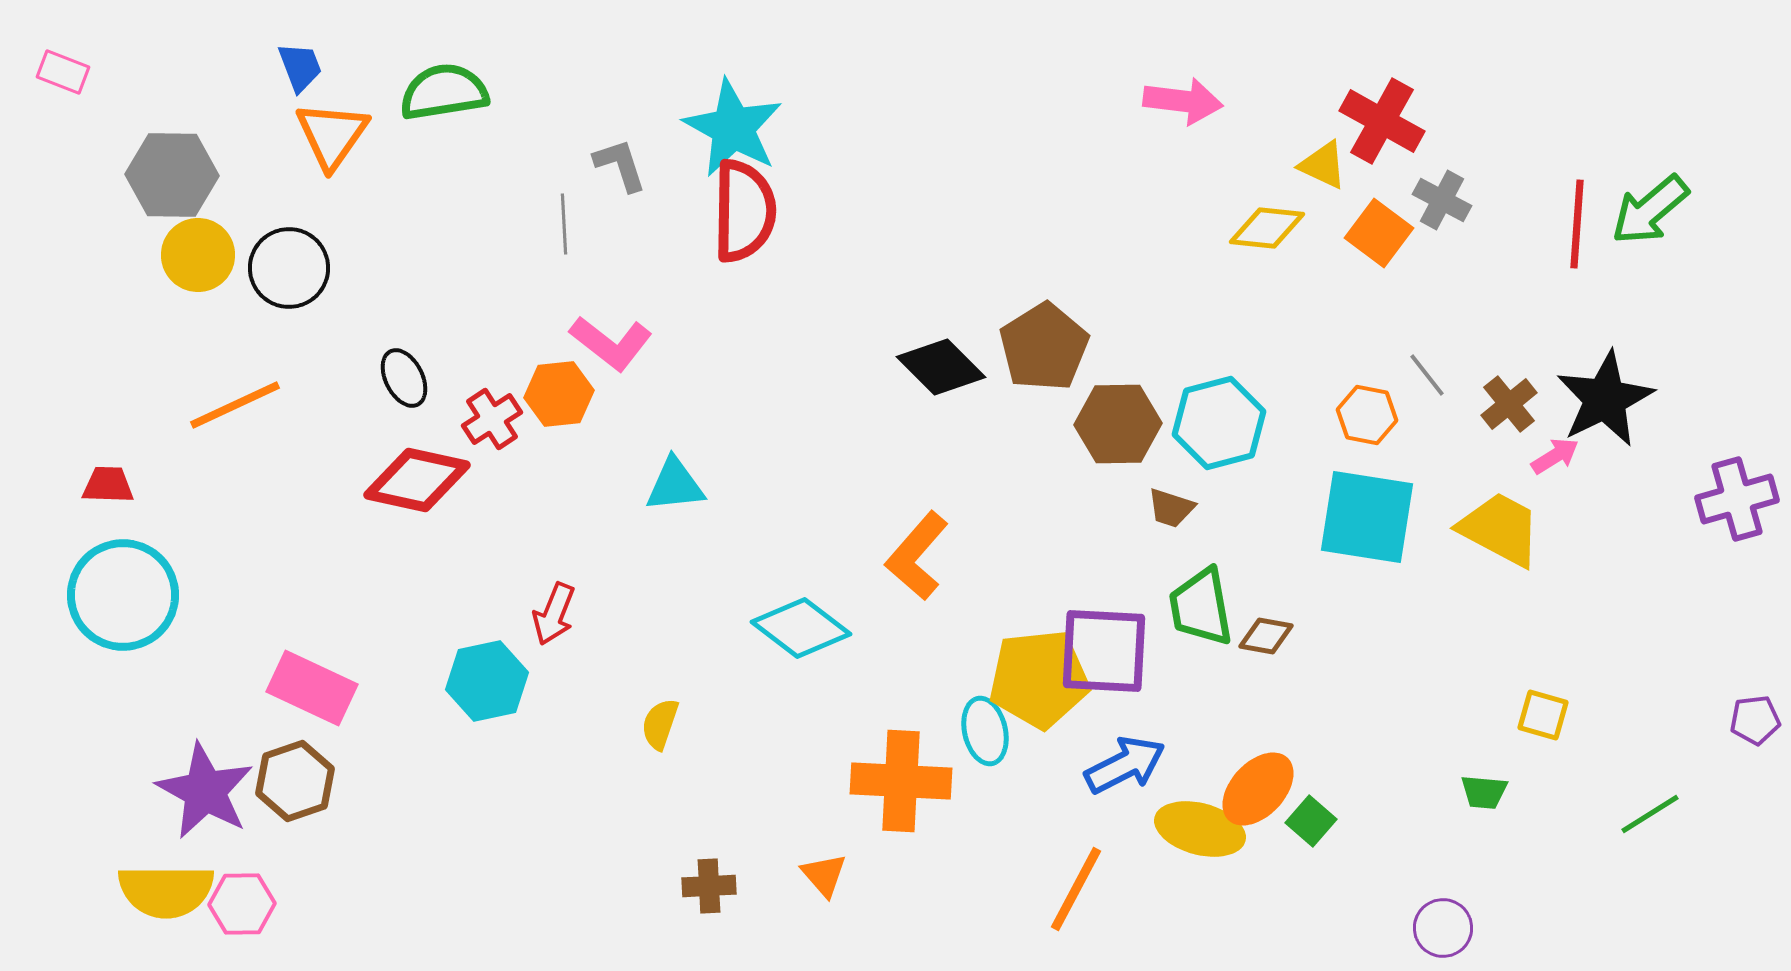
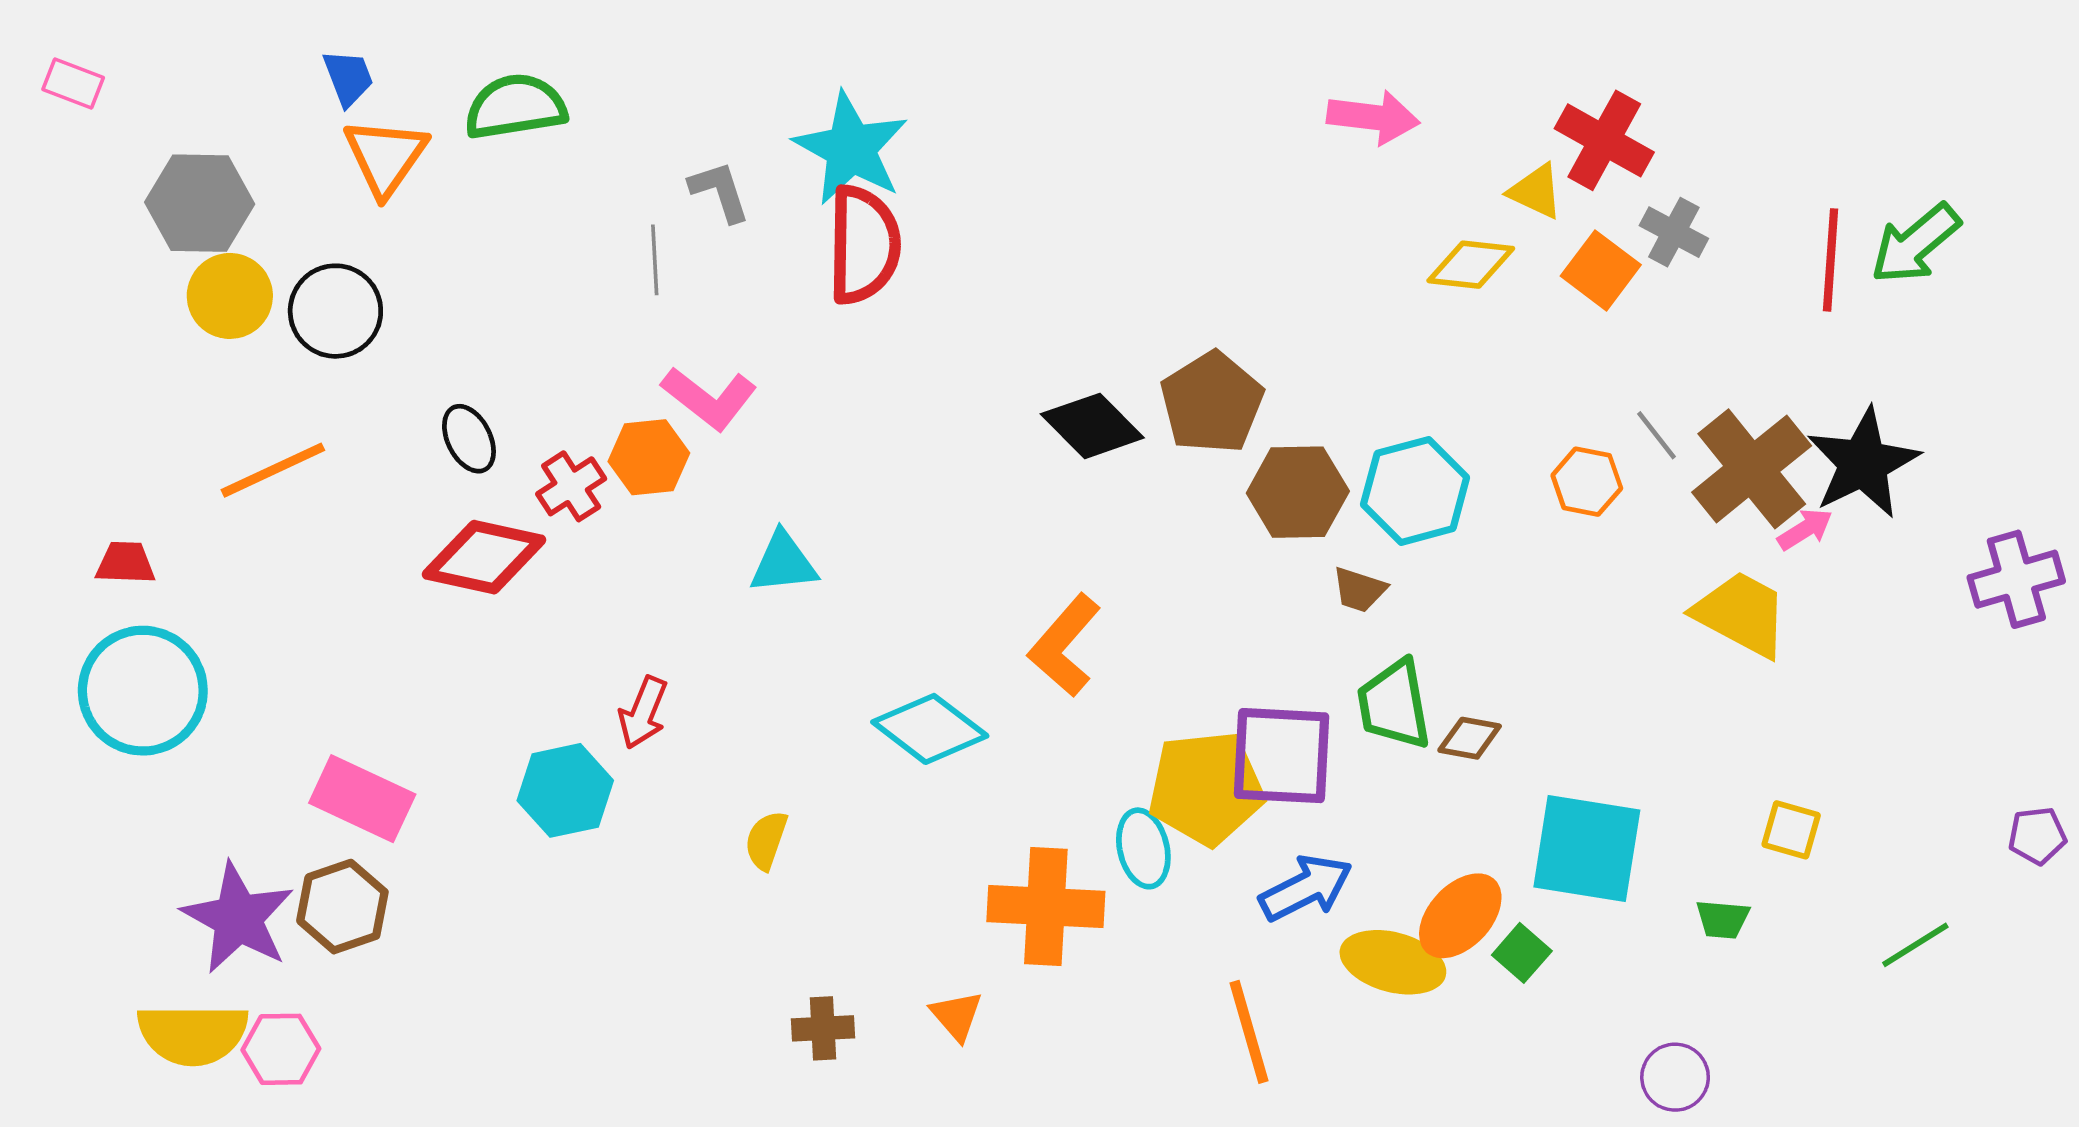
brown cross: (1509, 404) -> (1752, 469), size x1.8
cyan square: (1367, 517) -> (1587, 848), moved
orange line: (1076, 889) -> (1249, 1032), turned -44

